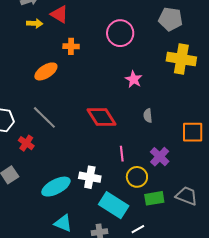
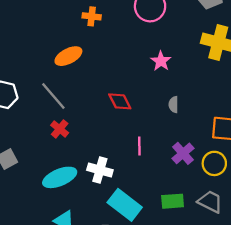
orange ellipse: (46, 71) -> (68, 56), moved
red diamond: (102, 117) -> (120, 101), size x0.7
red cross: (26, 143) -> (60, 129), moved
yellow circle: (137, 177) -> (214, 163), moved

